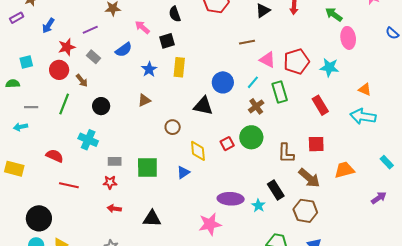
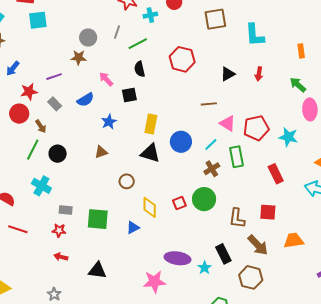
yellow rectangle: (179, 67) -> (151, 124), moved
green line: (64, 104) -> (33, 150), moved
black triangle: (203, 106) -> (150, 153), moved

